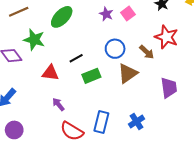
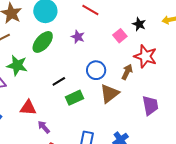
purple star: (106, 14) -> (78, 37), moved
pink square: (128, 14) -> (120, 36), moved
brown arrow: (147, 52) -> (127, 72), turned -105
red triangle: (50, 73) -> (28, 108), moved

